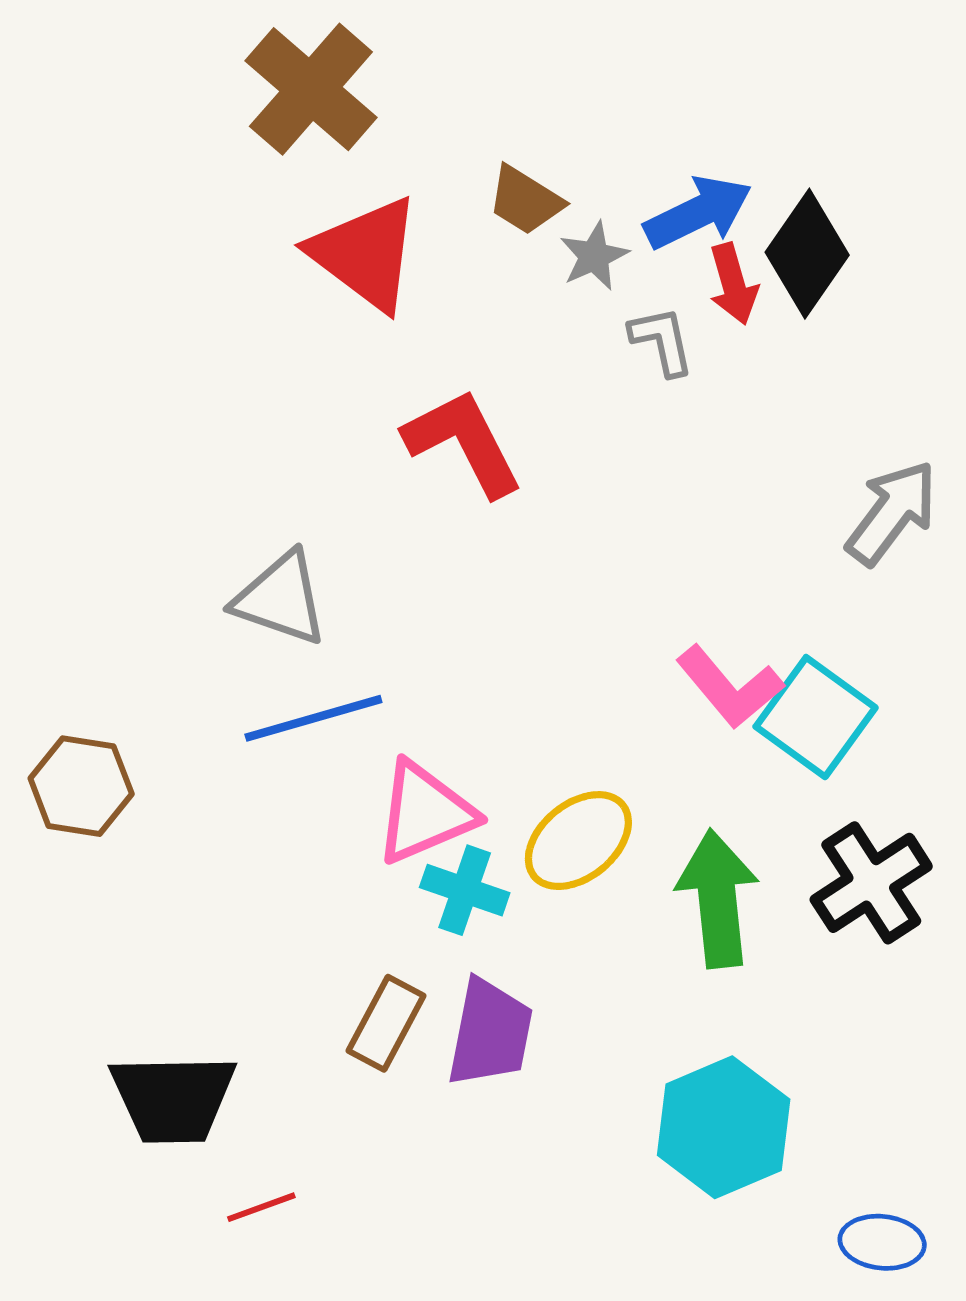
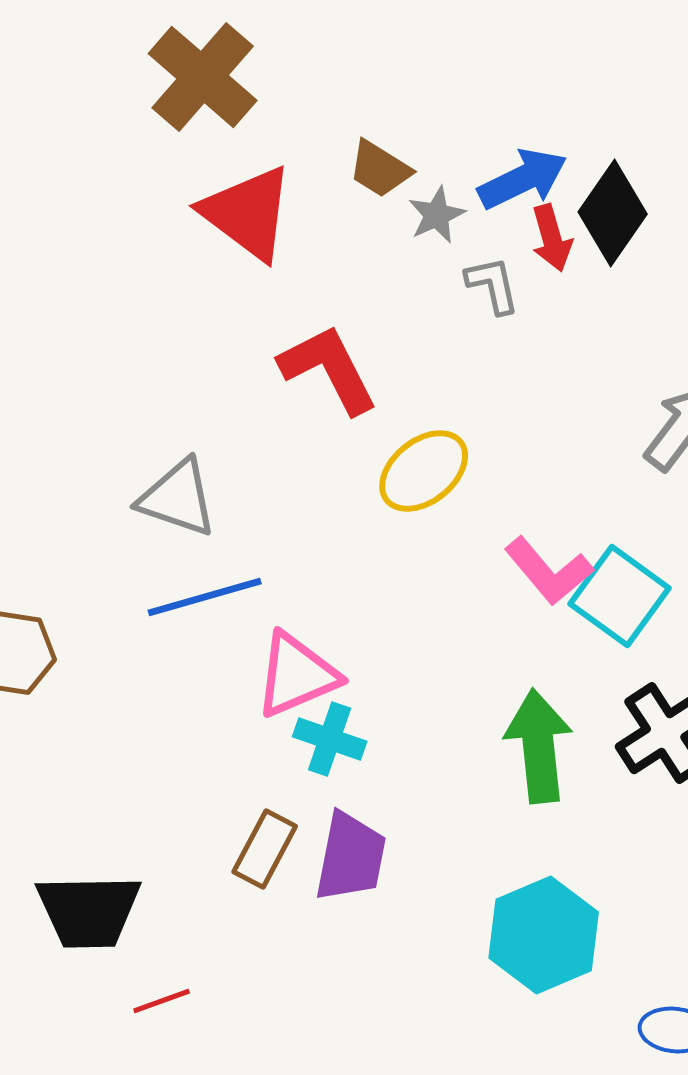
yellow ellipse: (578, 841) -> (424, 471), moved

